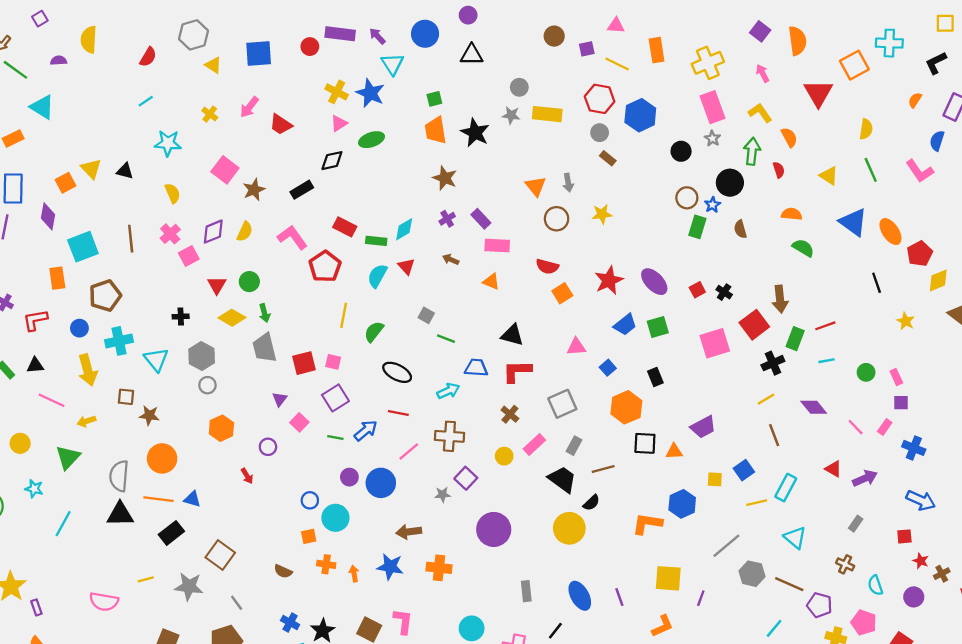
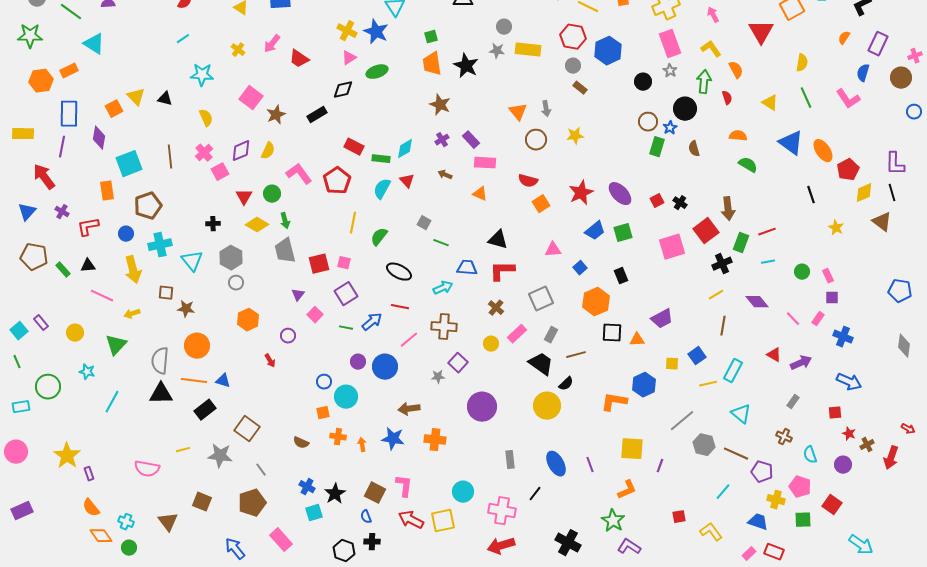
pink L-shape: (292, 237) -> (299, 174), moved
brown line: (774, 435) -> (723, 326), turned 30

